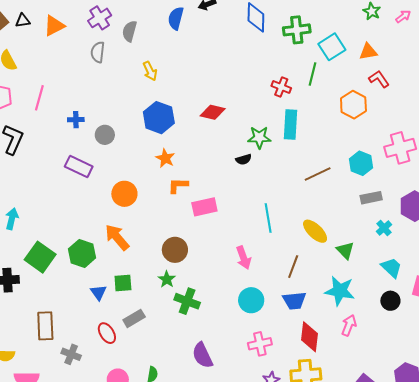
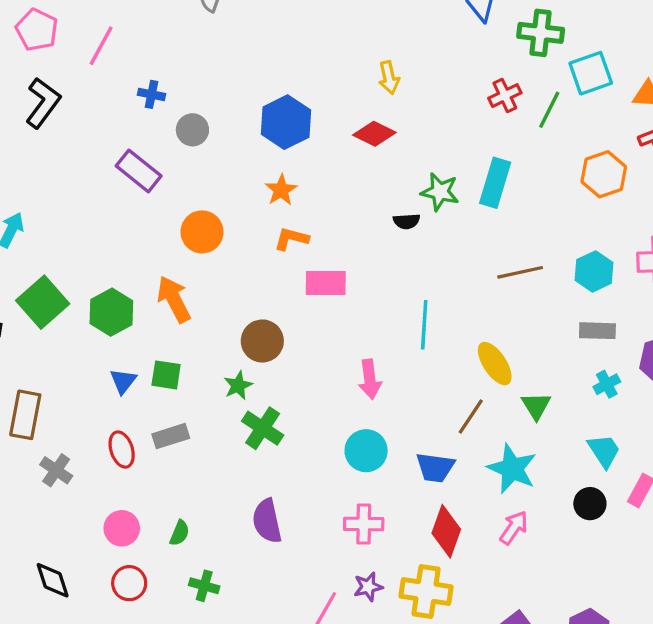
yellow arrow: (150, 71) -> (389, 78), moved
red cross: (281, 87) -> (505, 96), moved, turned 30
brown line: (293, 267) -> (471, 416), moved

